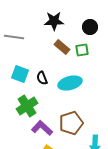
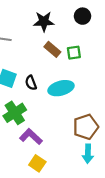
black circle: (90, 27) -> (82, 16), moved
brown pentagon: (71, 123) -> (86, 127), moved

